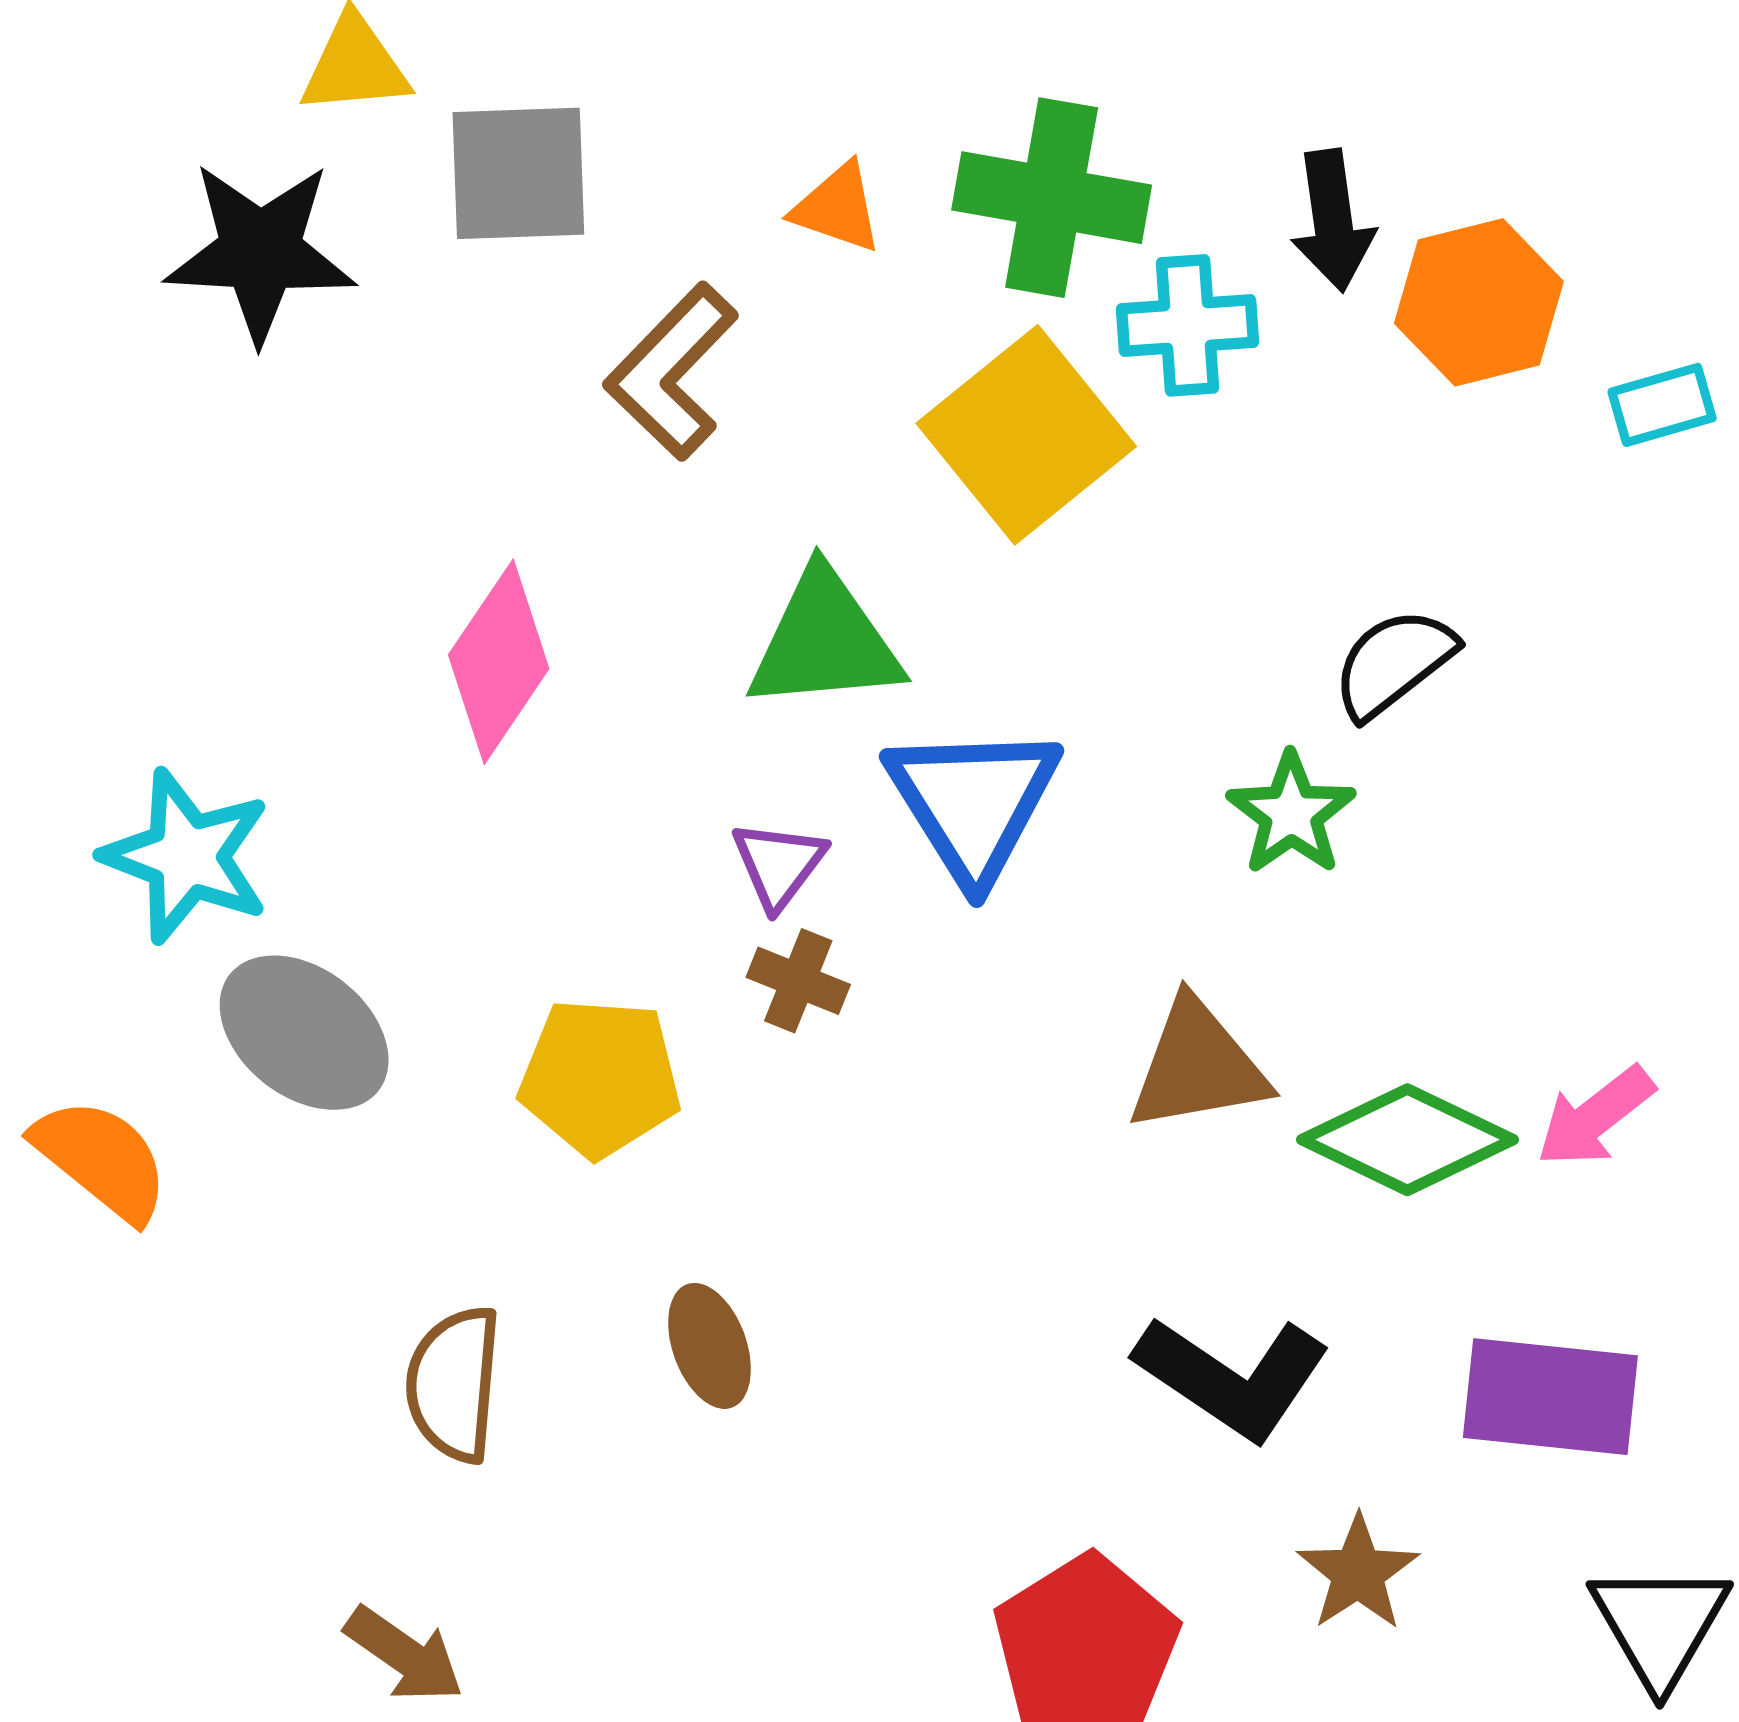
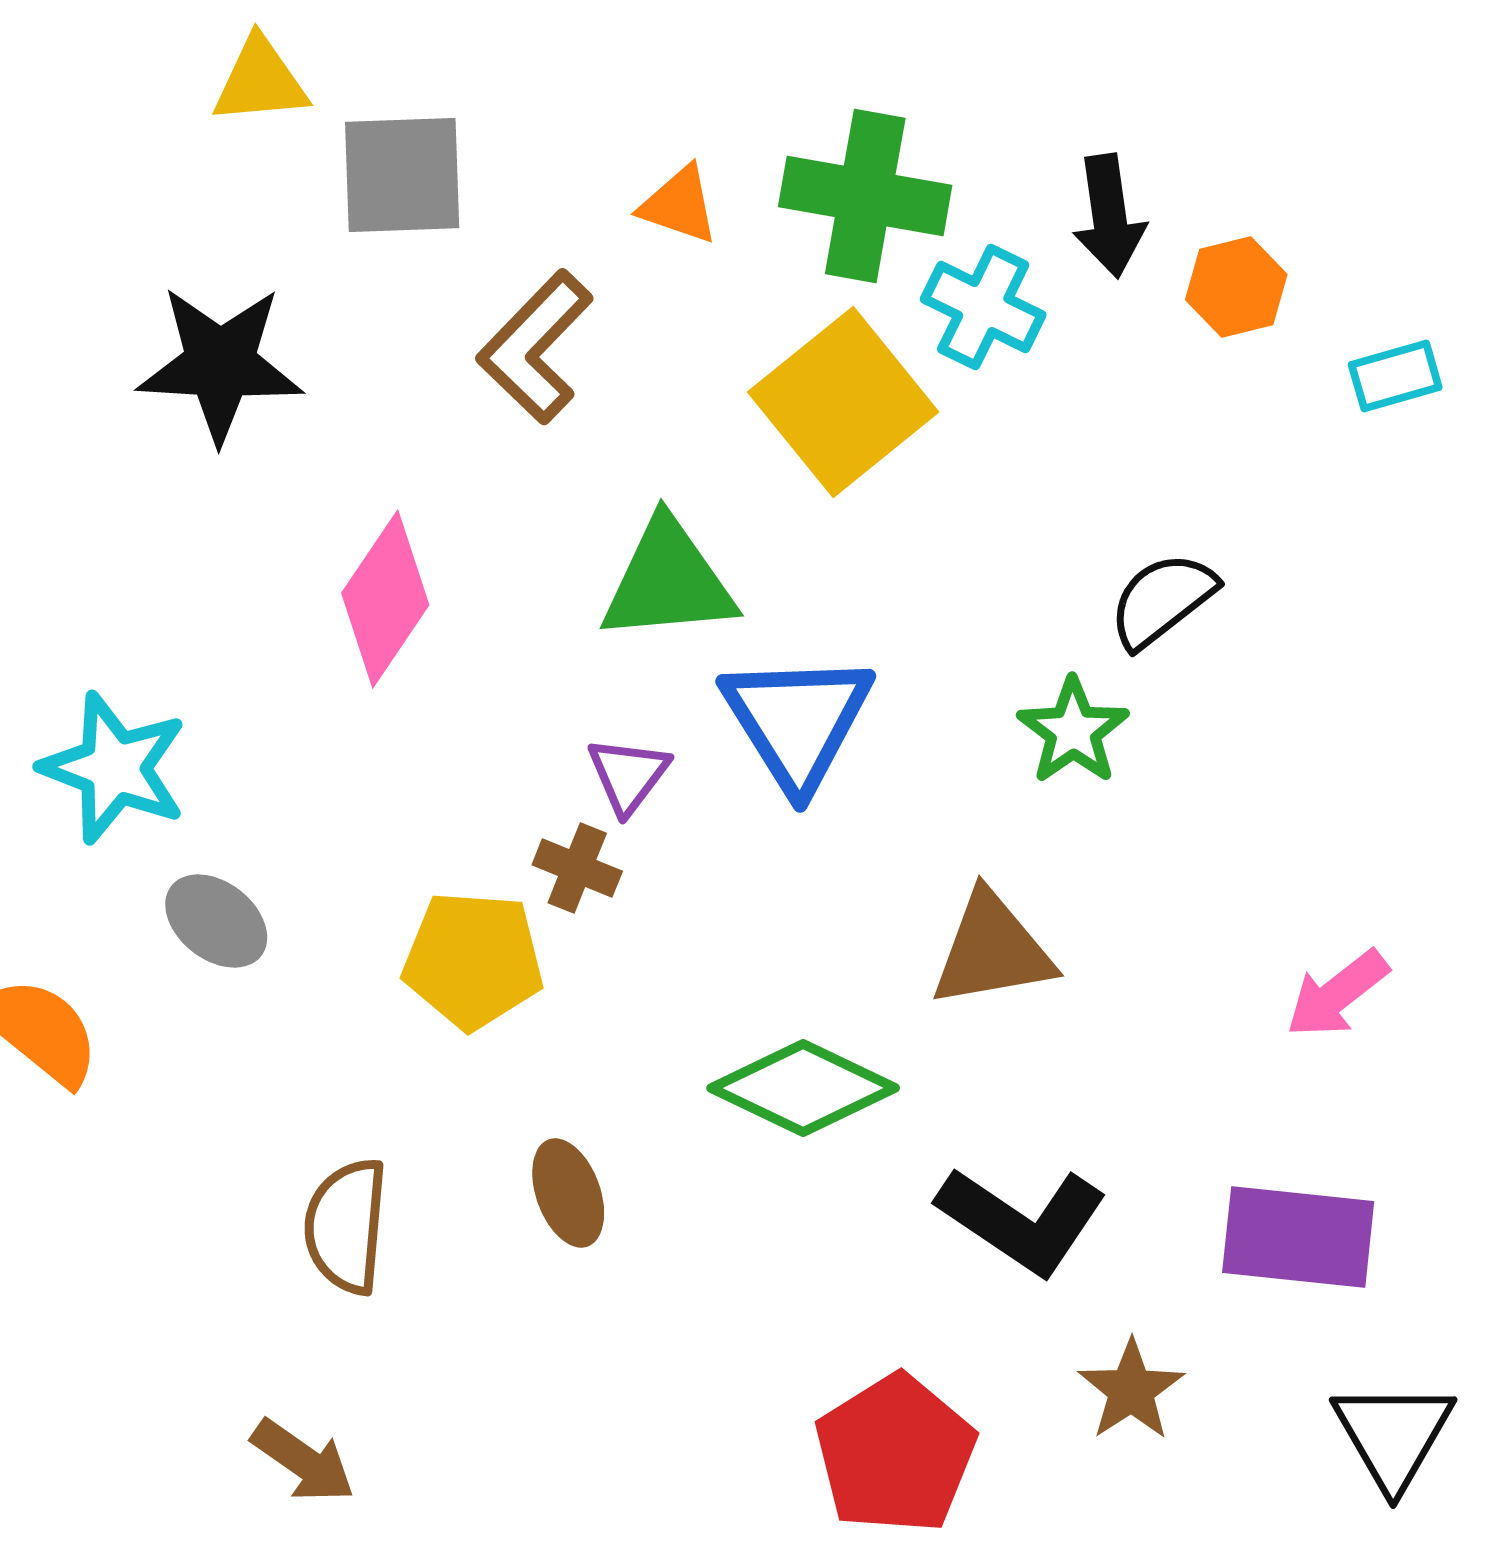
black star: (260, 252) -> (220, 364), moved
orange hexagon: (1479, 302) -> (1236, 287), size x0.7
cyan cross: (1188, 325) -> (983, 307), turned 30
brown cross: (798, 981) -> (577, 868), moved
gray ellipse: (304, 1033) -> (216, 921), size x0.7
green diamond: (1407, 1140) -> (803, 1088), moved

